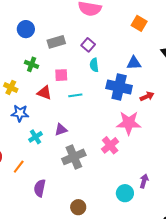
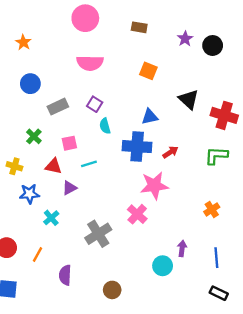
blue circle: (26, 29) -> (30, 84), moved
green cross: (32, 64) -> (34, 136), turned 32
purple triangle: (61, 130) -> (70, 188), moved

